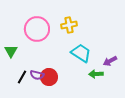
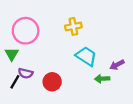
pink circle: (37, 29) -> (26, 31), moved
purple semicircle: (37, 75) -> (26, 73), moved
black line: (22, 77) -> (15, 82), moved

